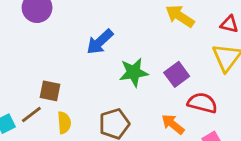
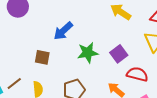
brown square: (50, 91) -> (42, 57), moved

